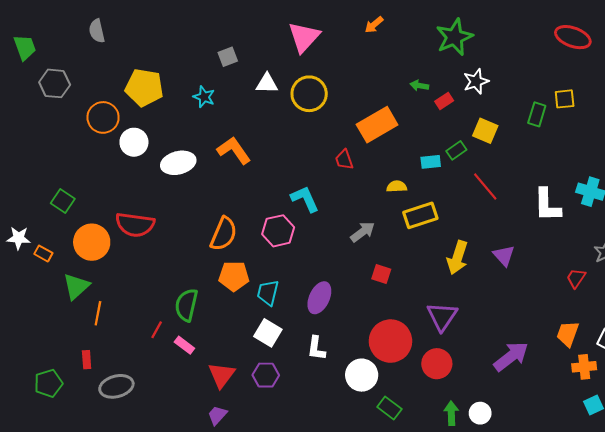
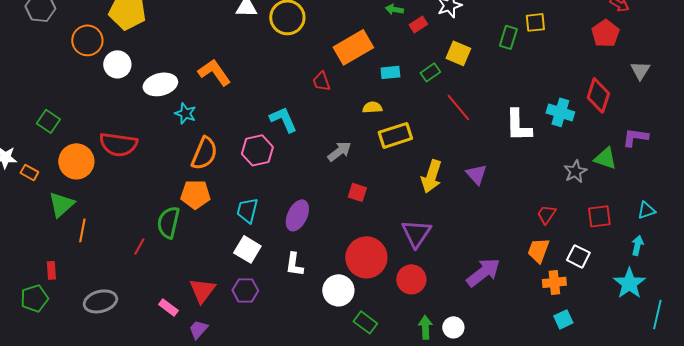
cyan star: (204, 97) -> (185, 113), moved
cyan rectangle: (431, 162) -> (390, 72), moved
orange pentagon: (234, 276) -> (195, 194), moved
red trapezoid: (576, 278) -> (546, 214), moved
pink rectangle: (184, 345) -> (168, 307), moved
red rectangle: (87, 360) -> (51, 270), moved

